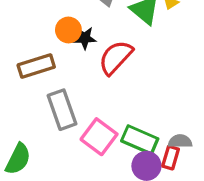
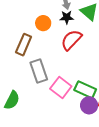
black star: (85, 38) -> (67, 17), moved
brown rectangle: (36, 66) -> (24, 45), turned -50

